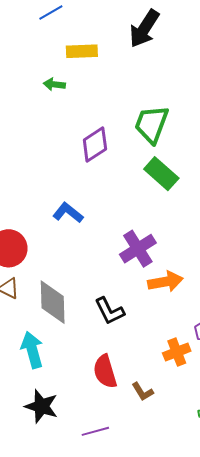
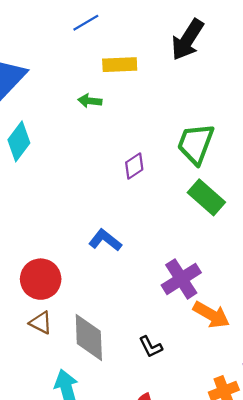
purple diamond: (95, 145) -> (134, 166), size x0.7
orange arrow: (165, 282) -> (211, 315), turned 40
black L-shape: (109, 311) -> (151, 347), size x0.7

